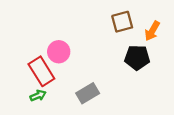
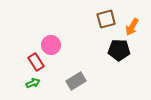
red rectangle: (41, 71) -> (36, 62), size x0.7

